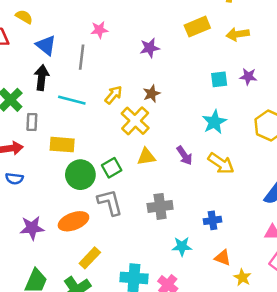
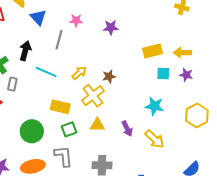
yellow rectangle: (197, 27) -> (152, 51), moved
yellow arrow: (238, 34) -> (182, 53), moved
blue triangle: (46, 45) -> (38, 17), moved
purple star: (150, 48) -> (111, 28), moved
cyan star: (214, 122) -> (154, 106), turned 30
yellow rectangle: (62, 145) -> (60, 107), moved
green circle: (80, 175) -> (32, 131), moved

